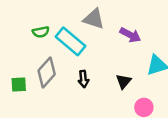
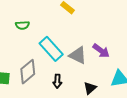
gray triangle: (94, 19) -> (78, 55), moved
green semicircle: (41, 32) -> (22, 25), moved

